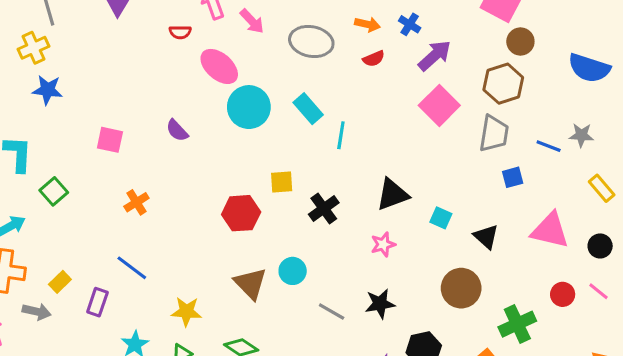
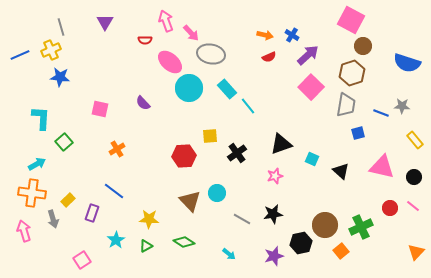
gray ellipse: (311, 41) -> (211, 54), moved
cyan line: (341, 135) -> (248, 106), turned -48
brown circle: (461, 288) -> (325, 225), moved
gray arrow: (37, 312) -> (53, 219), turned 60

